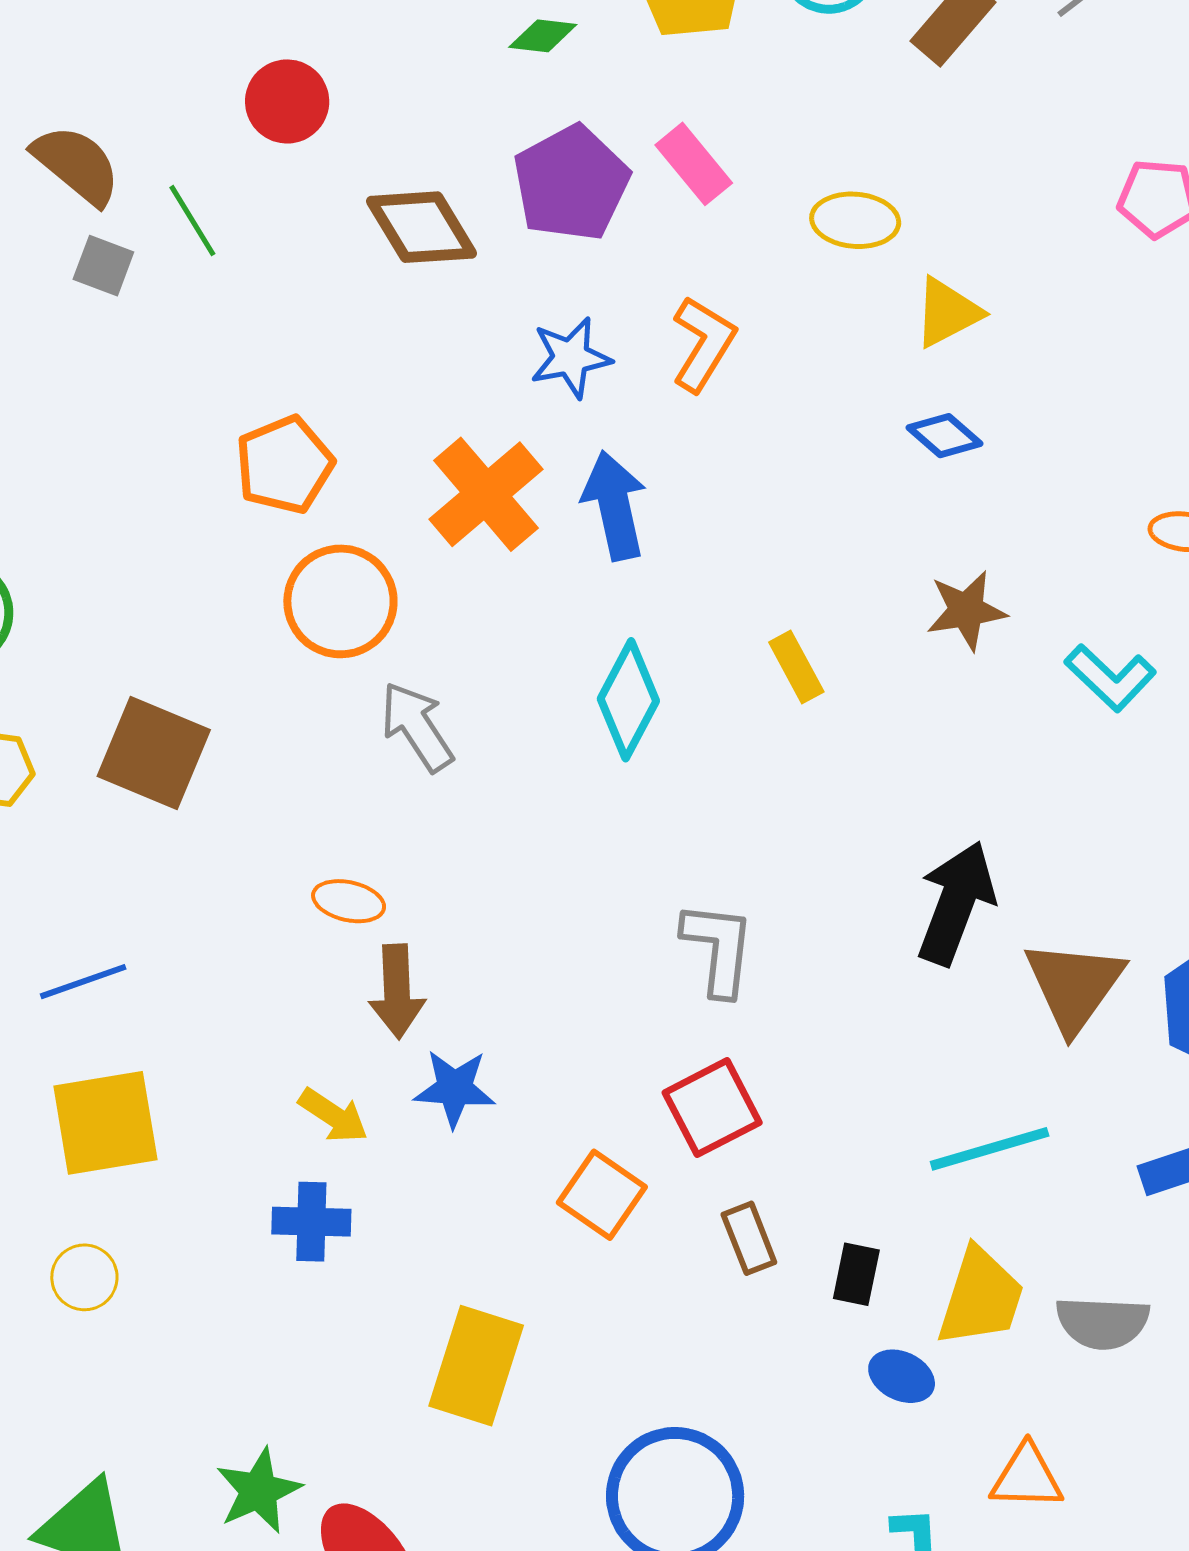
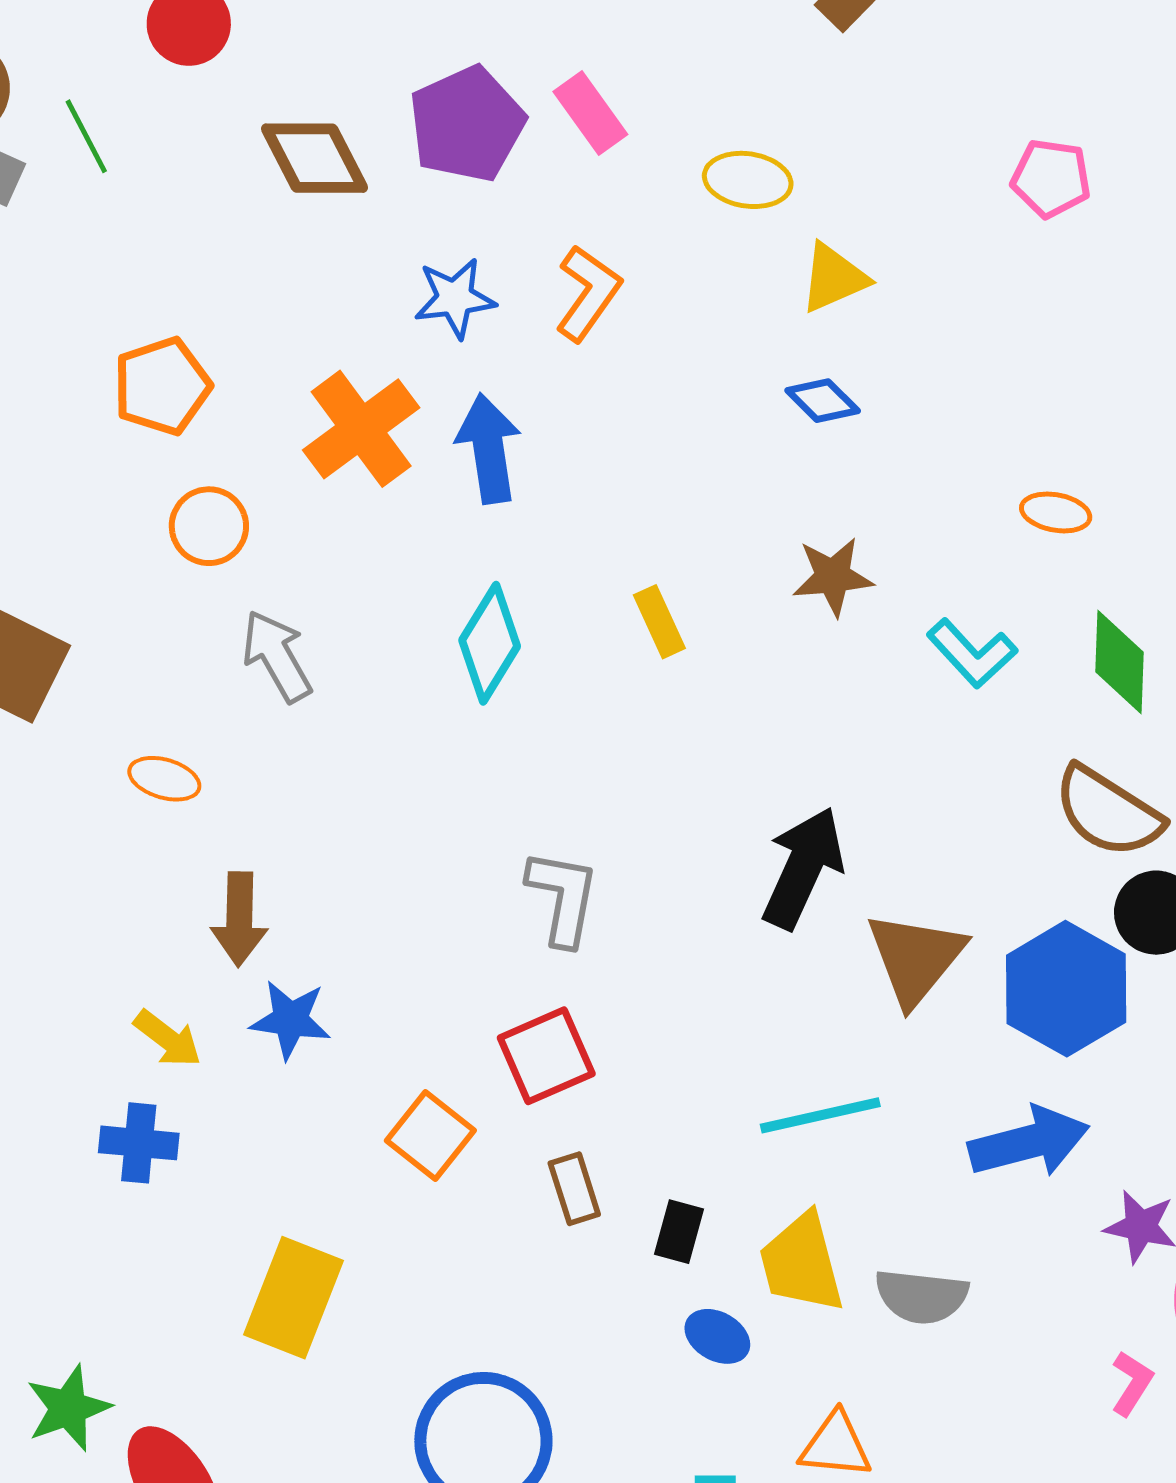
orange circle: (340, 601) -> (209, 526), size x0.7
orange ellipse: (349, 901) -> (164, 779), moved
yellow trapezoid: (981, 1297) -> (802, 1263), turned 144

